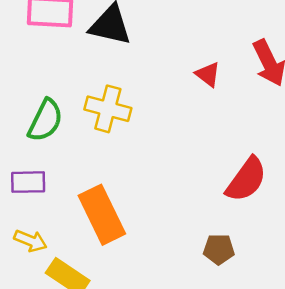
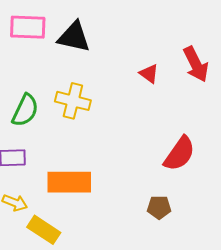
orange rectangle: (102, 215) -> (69, 182), turned -63

